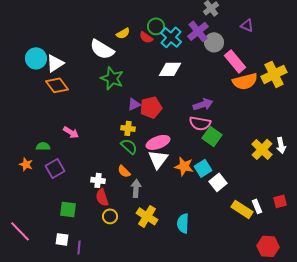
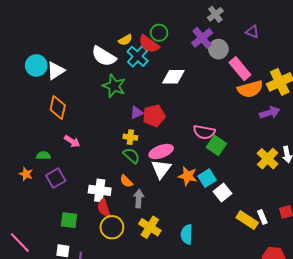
red semicircle: (146, 37) -> (149, 44), size x1.5
cyan cross: (171, 37) -> (138, 56), moved
orange diamond: (57, 85) -> (58, 107), moved, turned 50
purple arrow: (203, 104) -> (270, 113), moved
white cross: (98, 180) -> (100, 190), size x1.5
yellow circle: (110, 216) -> (112, 227), size x1.5

